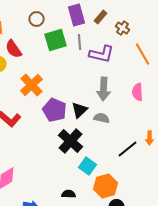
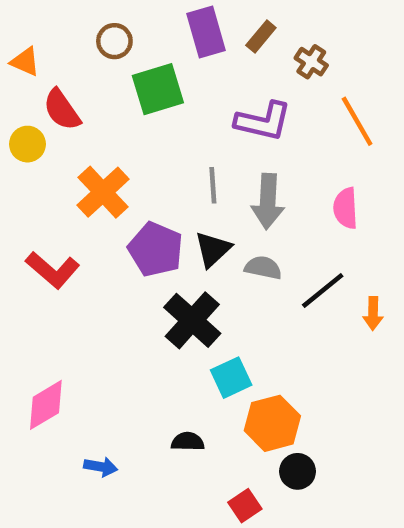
gray line: (80, 42) -> (213, 185), moved
black line: (128, 149) -> (323, 291), moved
cyan square: (88, 166) -> (231, 378), turned 30

